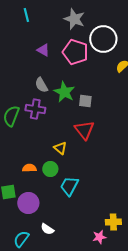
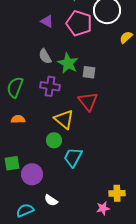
purple cross: (35, 109) -> (50, 86), moved
yellow triangle: (60, 148) -> (64, 119), size x1.5
orange semicircle: (29, 168) -> (18, 119), moved
cyan semicircle: (21, 239) -> (25, 210), turned 30

